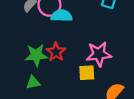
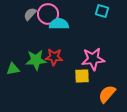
red star: (56, 52) -> (54, 57), turned -30
green triangle: (33, 83) -> (13, 69), moved

